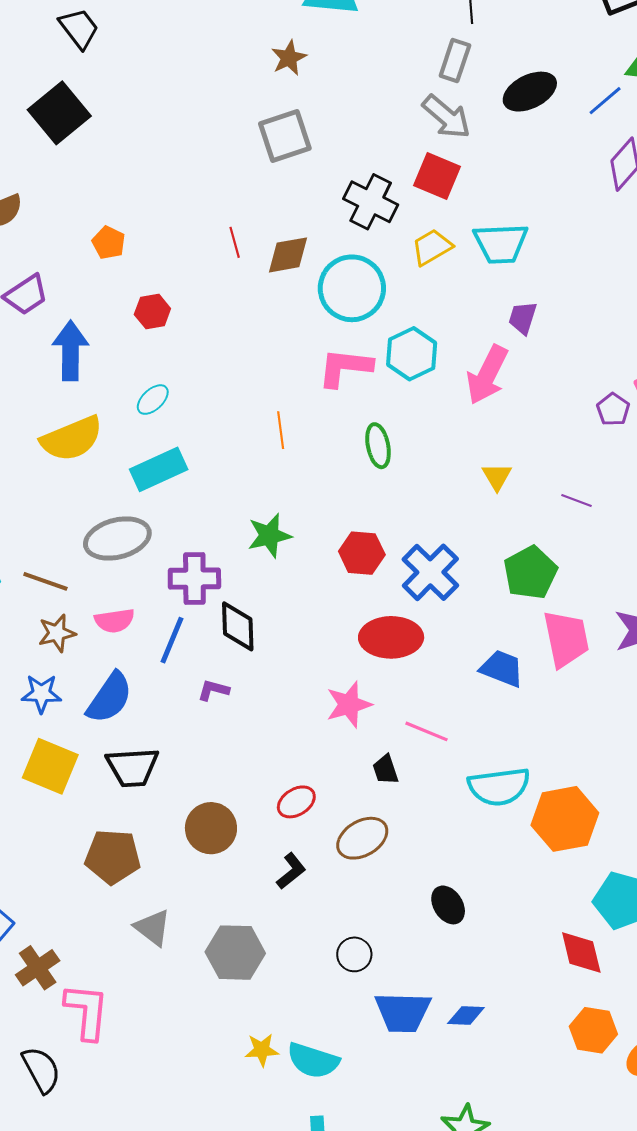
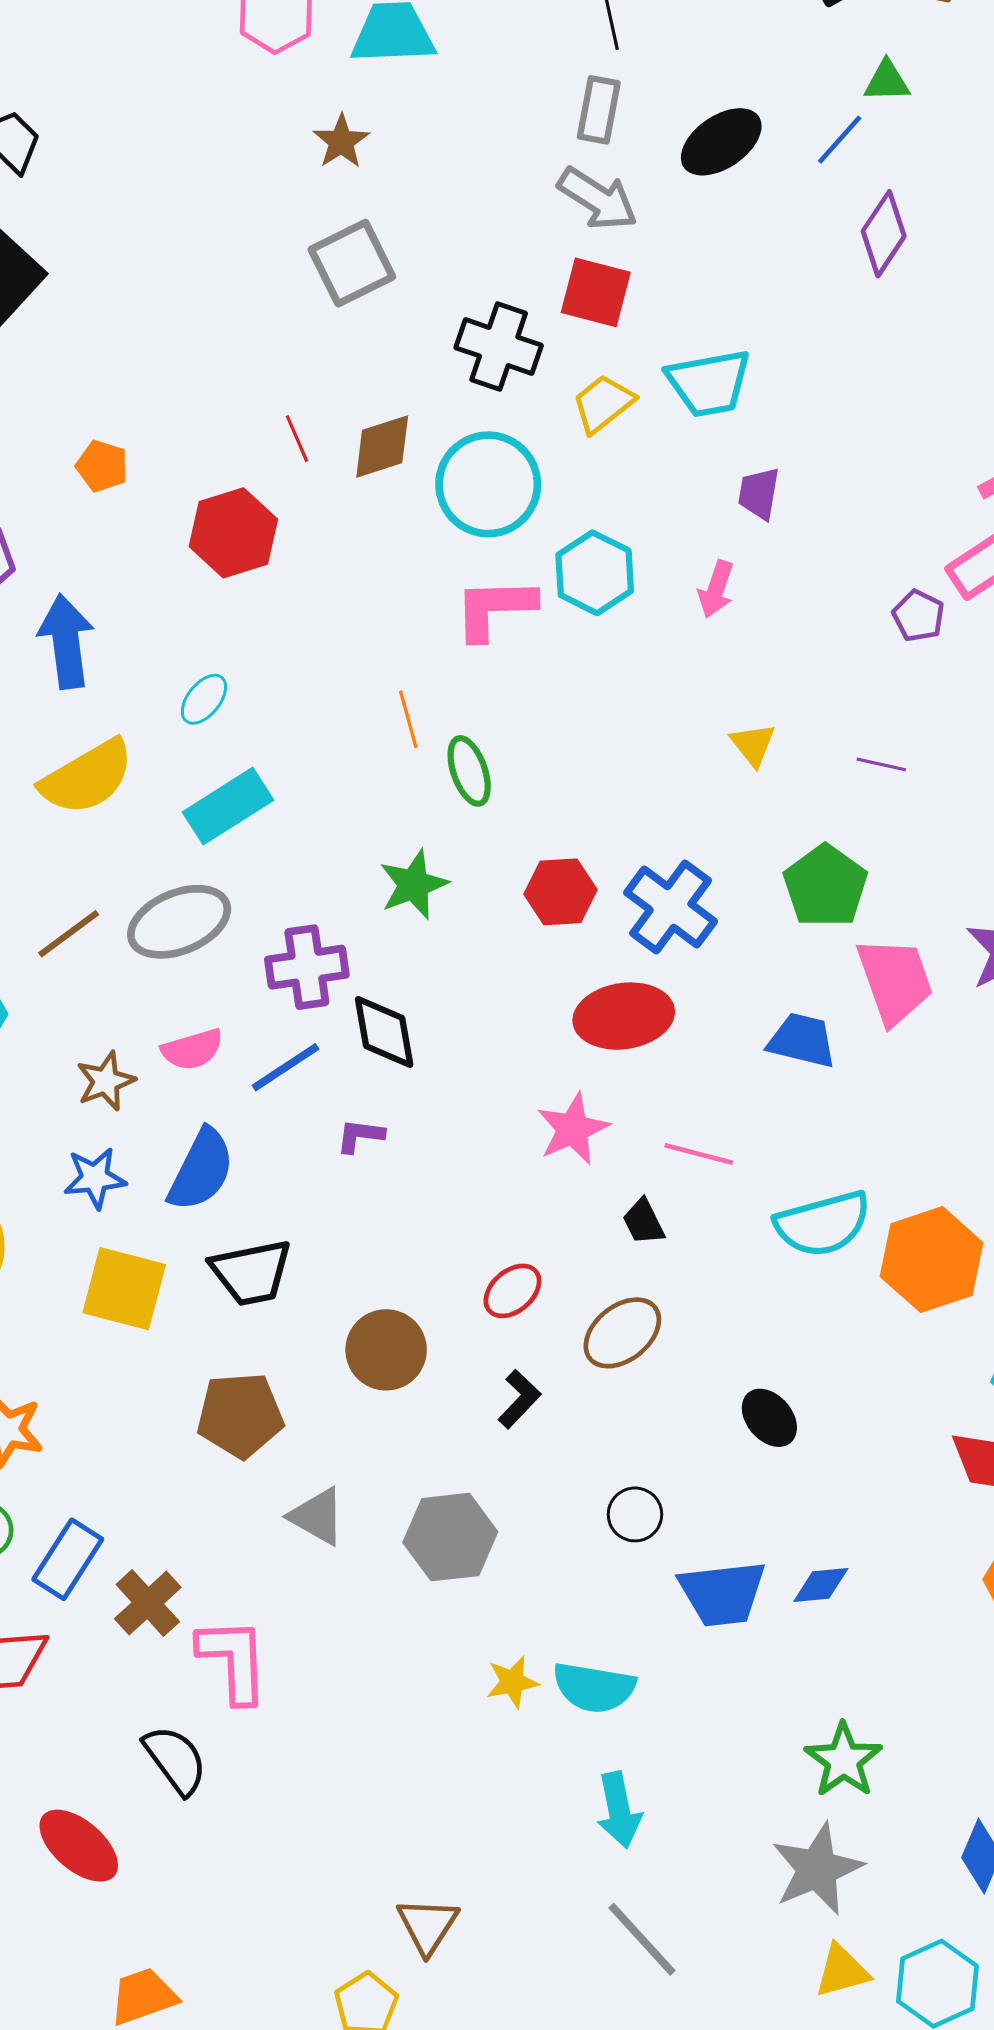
red hexagon: (152, 312) -> (233, 533), moved, size x1.6
pink arrow: (487, 375) -> (716, 589), size x0.6
green ellipse: (378, 446) -> (469, 771), moved
brown line: (45, 581) -> (69, 934), moved, turned -48
blue line: (172, 640) -> (285, 1067), turned 42

